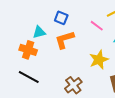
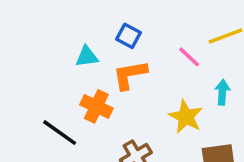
orange cross: (28, 50) -> (96, 106), moved
yellow star: (99, 60) -> (186, 117), turned -30

